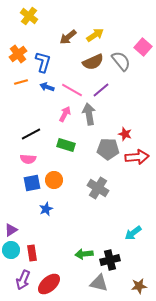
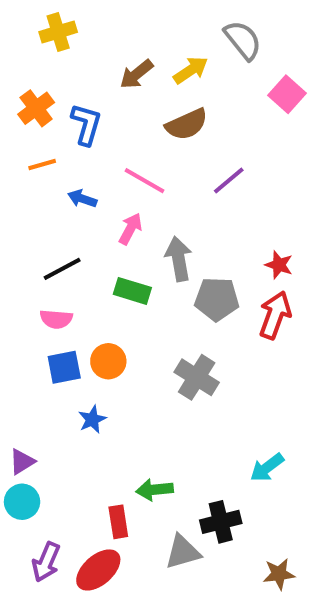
yellow cross: (29, 16) -> (58, 32), turned 36
gray semicircle: (121, 61) -> (243, 40), moved
blue arrow: (47, 87) -> (82, 199), moved
purple line: (101, 90) -> (229, 181), moved
gray arrow: (89, 114) -> (179, 259), moved
red star: (125, 134) -> (279, 265), moved
red arrow: (137, 157) -> (275, 315), turned -65
red rectangle: (32, 253) -> (118, 522), moved
green arrow: (84, 254) -> (154, 490), moved
gray triangle: (99, 283) -> (183, 552), moved, turned -30

